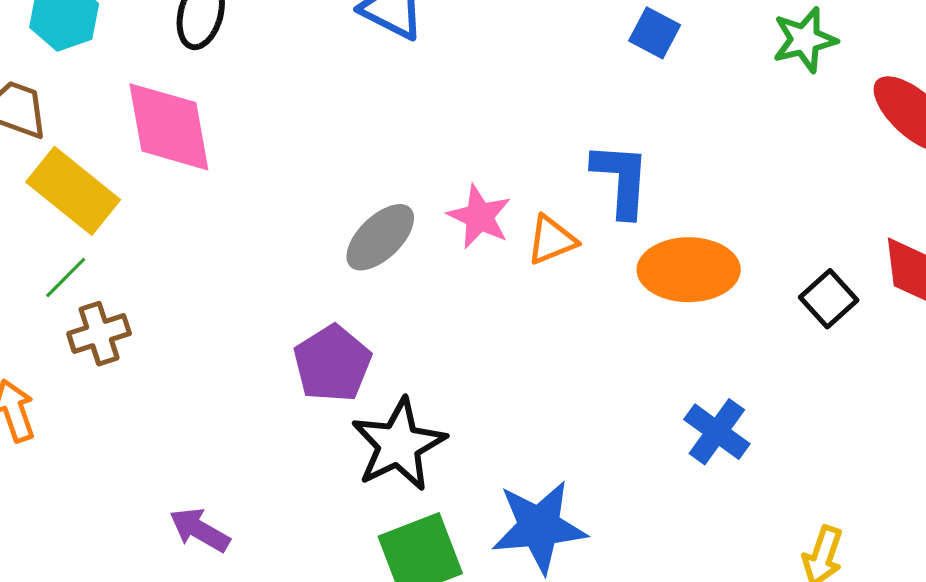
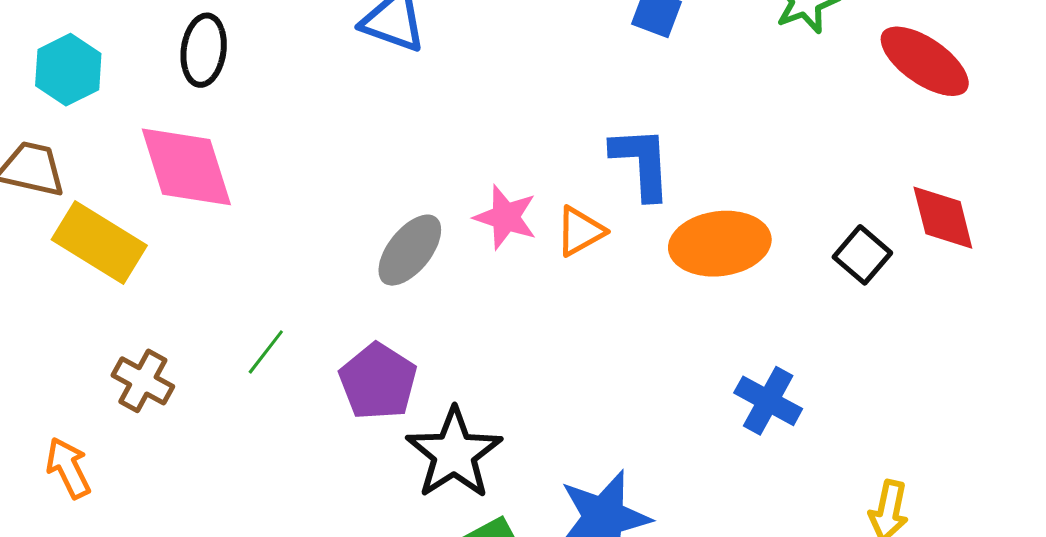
green line: (66, 278) -> (266, 352), moved
brown cross: (99, 334) -> (143, 381), turned -36

